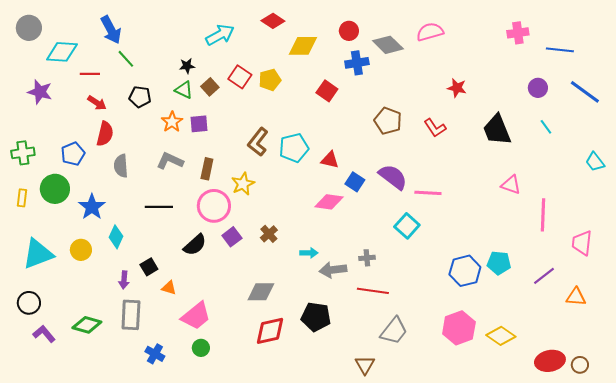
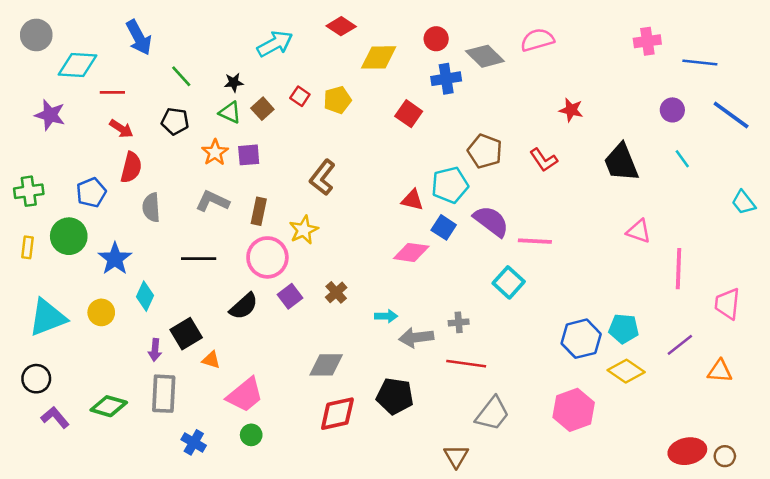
green line: (126, 59) -> (181, 76), moved
red square: (240, 77) -> (300, 96), size x0.7
cyan pentagon: (294, 148) -> (450, 185), moved
black square: (149, 267) -> (186, 334), size x1.4
yellow diamond: (501, 336) -> (626, 371), moved

